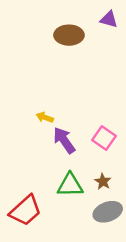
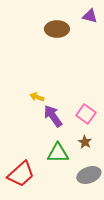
brown star: (103, 182) -> (85, 142), moved

